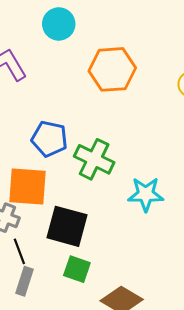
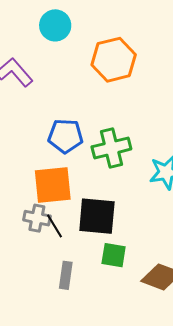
green cross: (94, 159) -> (111, 148), turned -30
black line: (19, 251) -> (54, 226), moved

